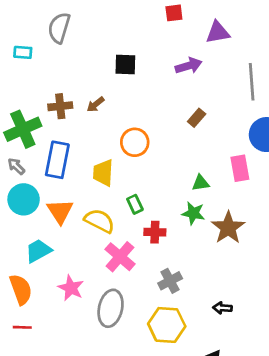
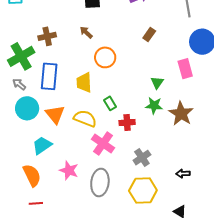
brown arrow: (96, 104) -> (86, 32), moved, turned 88
green triangle: (201, 183) -> (157, 83), turned -40

